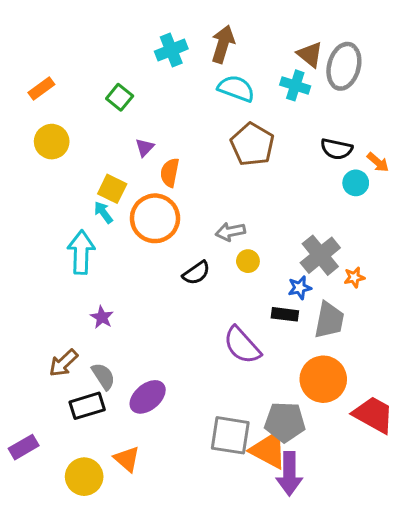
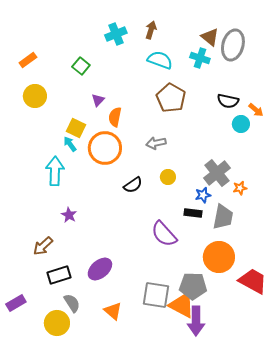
brown arrow: (223, 44) -> (151, 30), size x0.7
gray arrow: (230, 232) -> (156, 143), moved
gray semicircle: (103, 376) -> (72, 303), moved
orange triangle: (127, 459) -> (113, 311), moved

